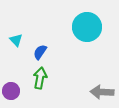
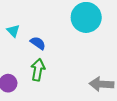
blue semicircle: (40, 52) -> (38, 43), turned 91

